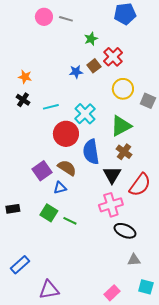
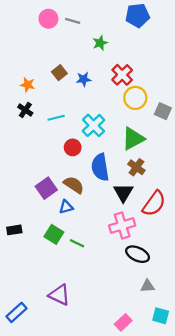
red cross: (113, 57) -> (122, 75), moved
brown square: (94, 66) -> (59, 73), moved
red circle: (66, 134) -> (73, 147), size x0.6
blue rectangle: (20, 265) -> (17, 312), moved
purple triangle: (49, 290) -> (59, 295), moved, turned 35

